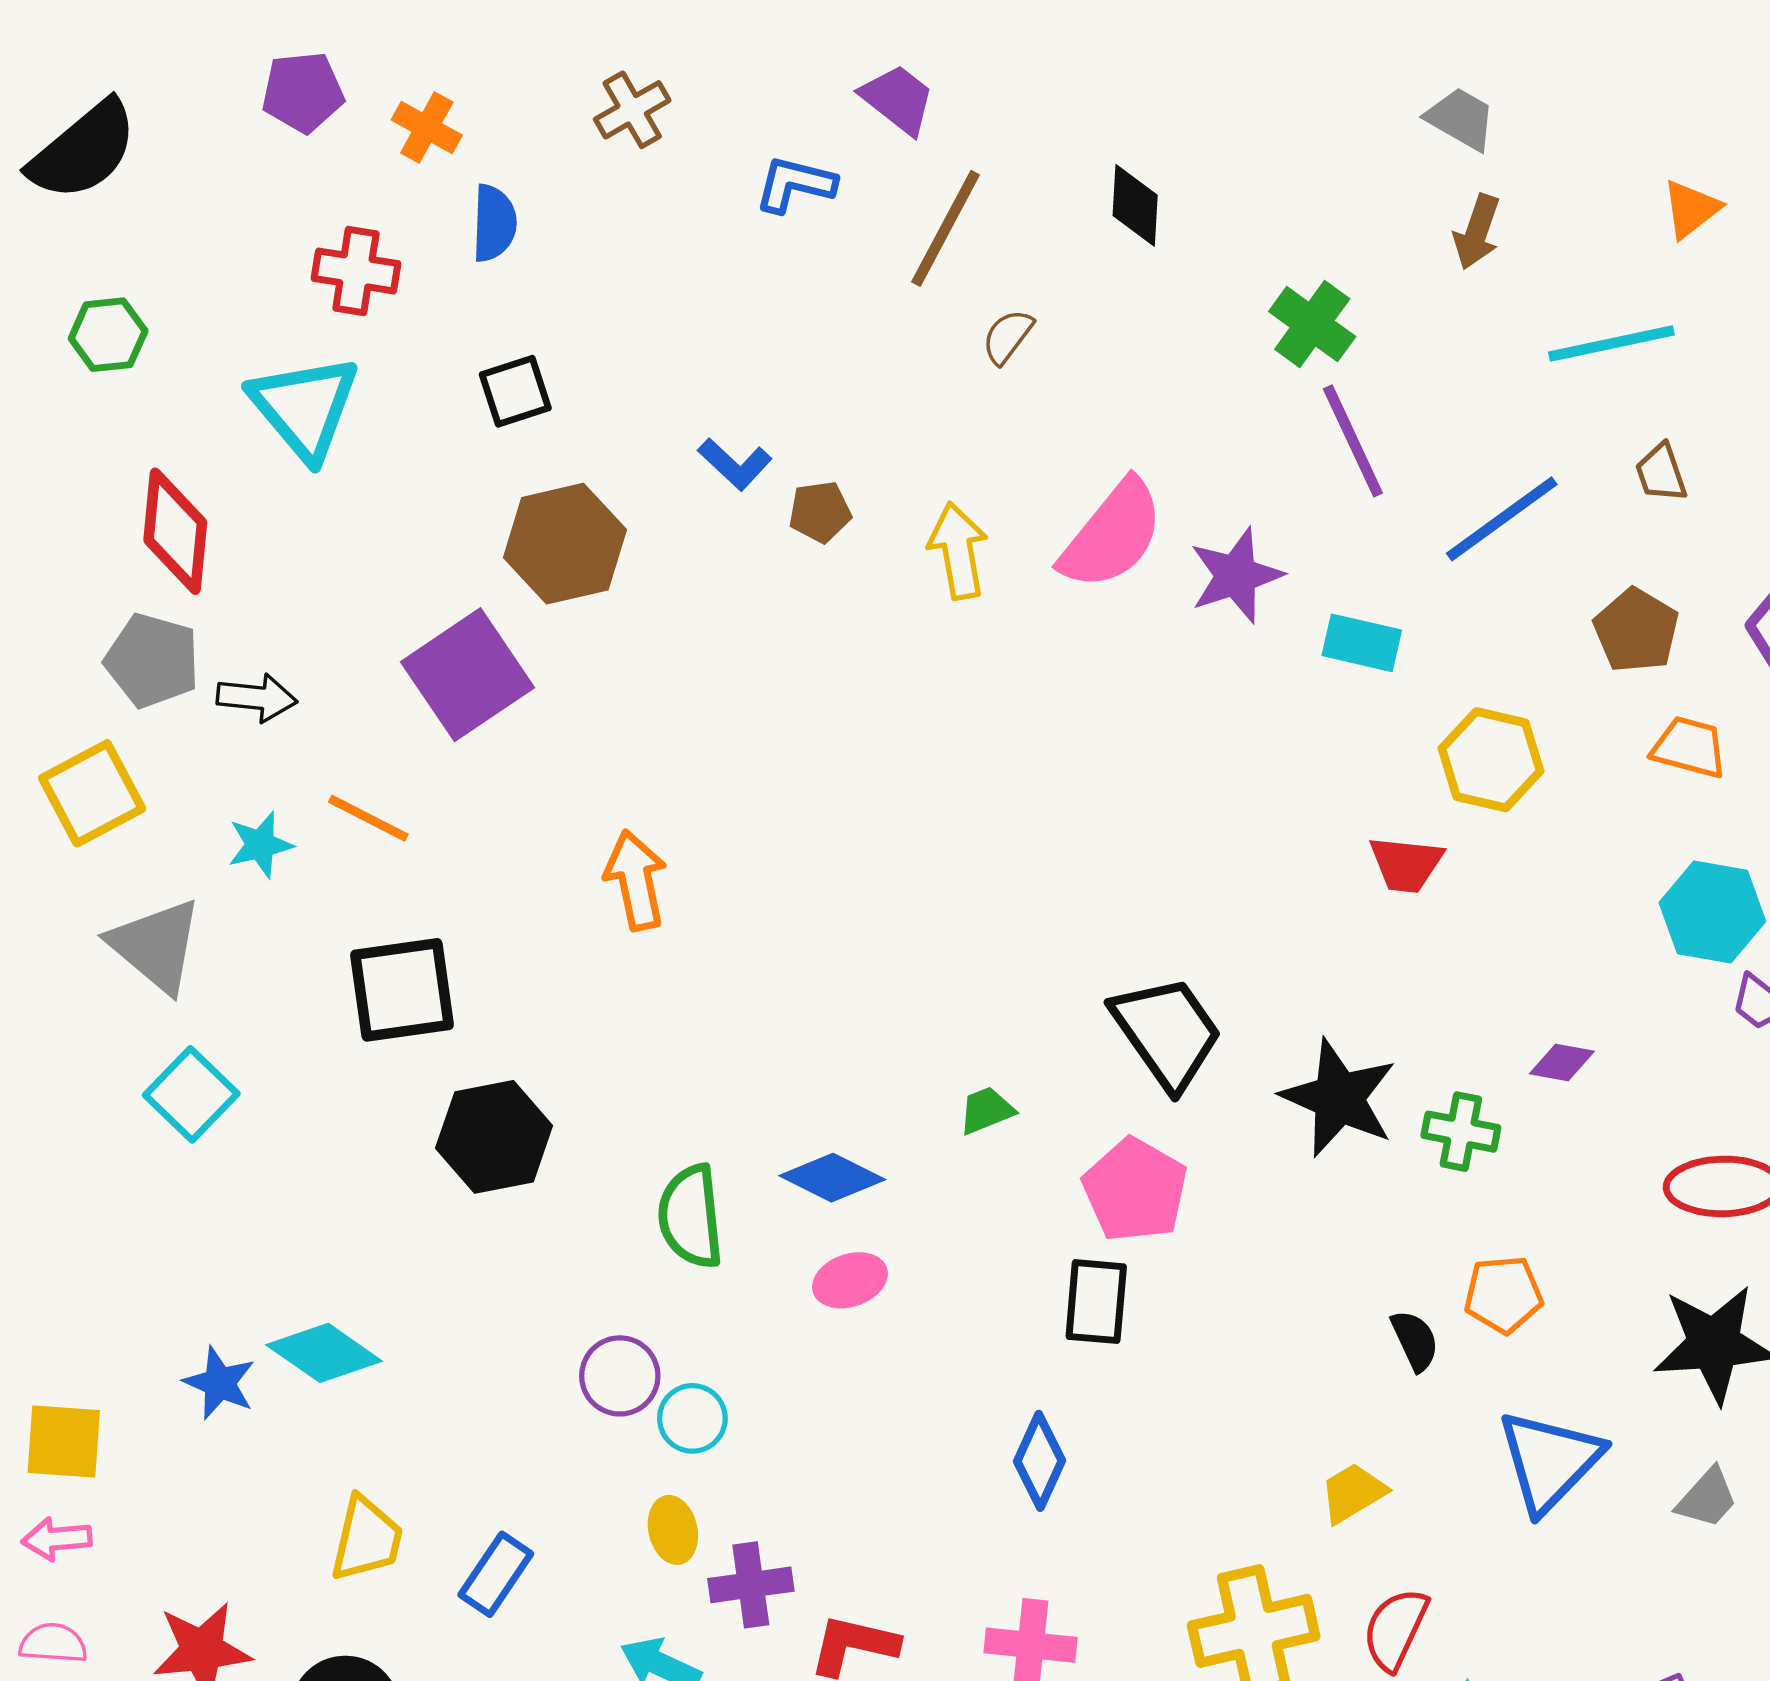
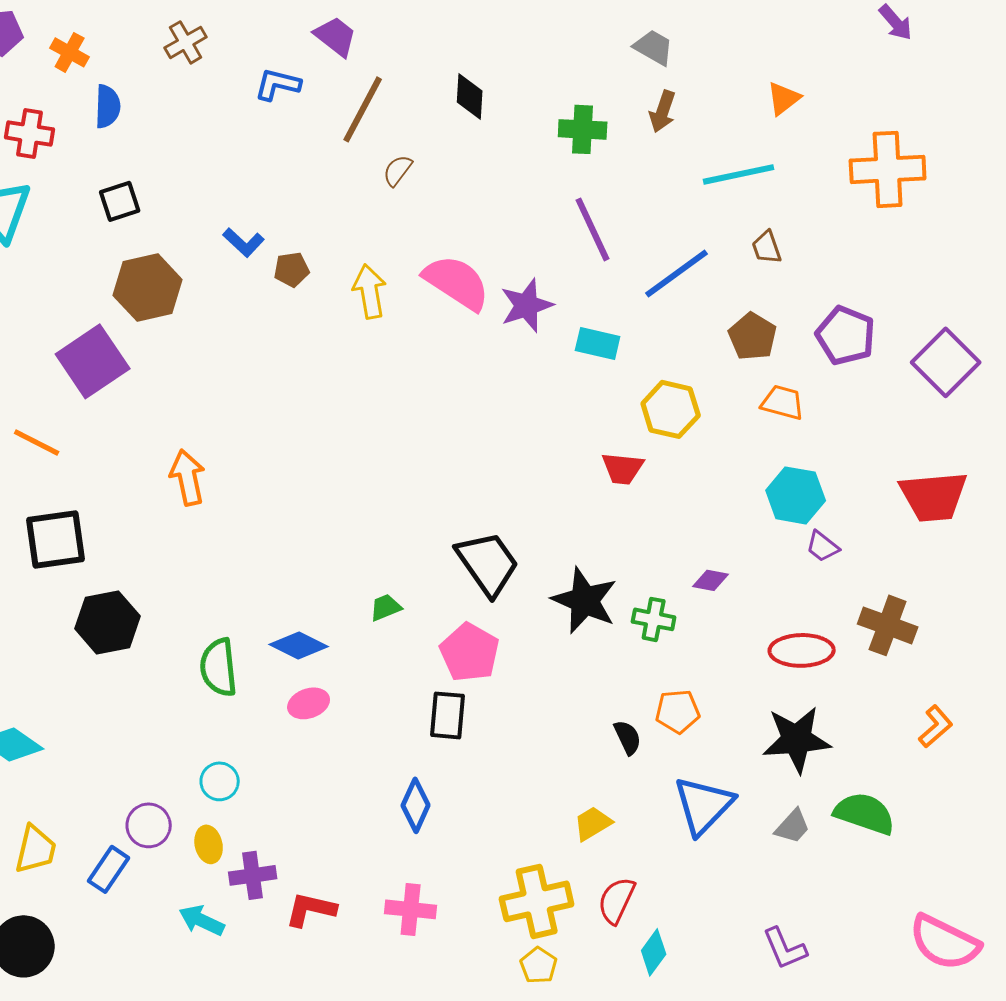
green cross: (1312, 324) -> (583, 129), moved, turned -33
pink semicircle: (1112, 535) -> (457, 282), turned -96
purple circle: (620, 1376) -> (149, 825), moved

